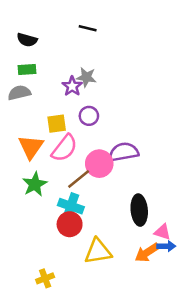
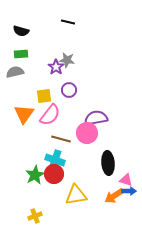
pink circle: (99, 164) -> (87, 133), moved
brown line: (79, 179) -> (61, 139), turned 54
green star: (35, 184) -> (35, 175), moved

